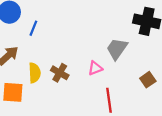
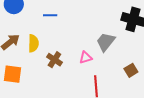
blue line: (33, 28) -> (50, 15), moved, turned 64
yellow semicircle: (35, 73) -> (33, 43), moved

